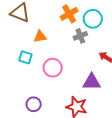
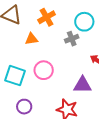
orange cross: (69, 14) -> (47, 17), moved
cyan square: (25, 57) -> (15, 76), moved, size x1.5

